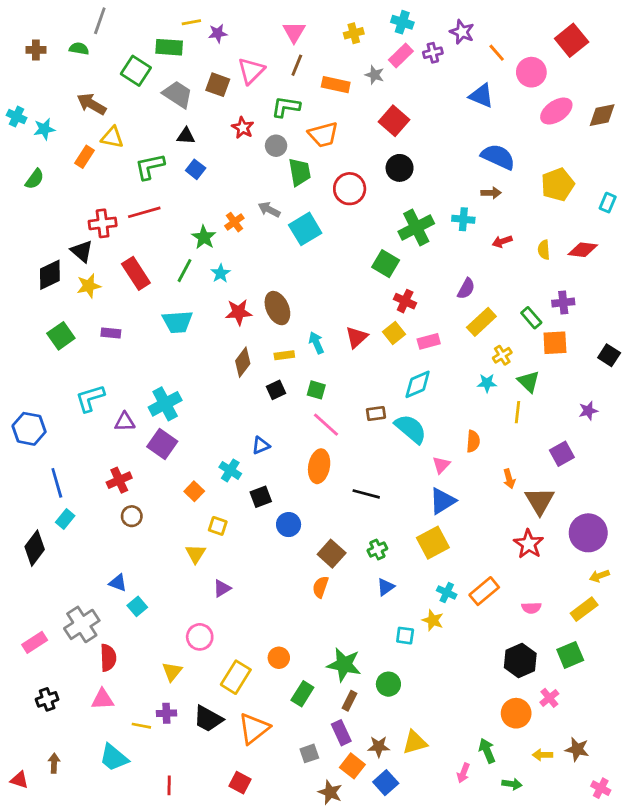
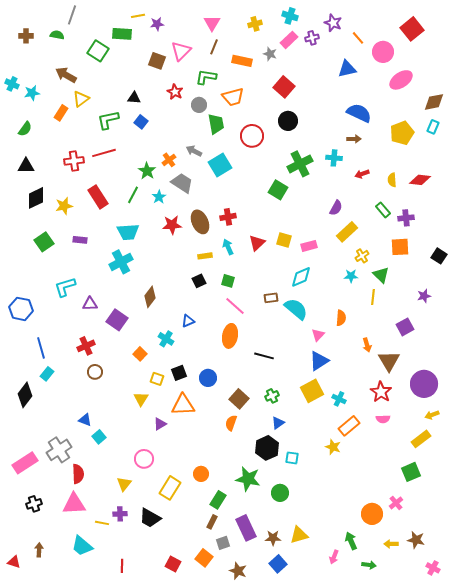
gray trapezoid: (178, 94) -> (182, 183), moved
blue triangle: (481, 96) -> (347, 69), turned -36
brown diamond: (602, 115) -> (434, 102), moved
yellow triangle: (112, 137) -> (81, 99), turned -48
cyan rectangle: (608, 203) -> (433, 127), moved
black triangle: (82, 251) -> (26, 166), moved, turned -42
red cross: (405, 301) -> (228, 217), moved, turned -35
green rectangle: (531, 318) -> (383, 210), moved
yellow square: (394, 333) -> (284, 240), turned -35
brown diamond: (243, 362) -> (150, 297), moved
cyan cross: (165, 404) -> (121, 262), moved
black square: (261, 497) -> (179, 373), moved
cyan cross: (447, 593) -> (339, 399), moved
pink semicircle: (531, 608) -> (383, 419), moved
yellow star: (433, 620) -> (333, 447), moved
pink rectangle: (35, 642) -> (25, 463), size x1.4
black hexagon: (520, 660) -> (267, 448), moved
pink triangle: (103, 699) -> (74, 504), size x1.4
brown rectangle: (350, 701) -> (212, 522), moved
orange triangle: (254, 728) -> (183, 405), moved, turned 35
purple rectangle: (341, 733) -> (246, 528), size x1.4
orange square: (352, 766) -> (204, 558), moved

